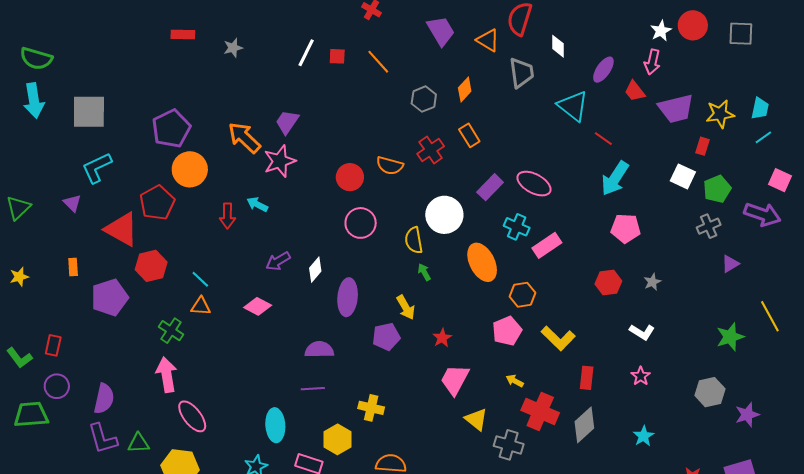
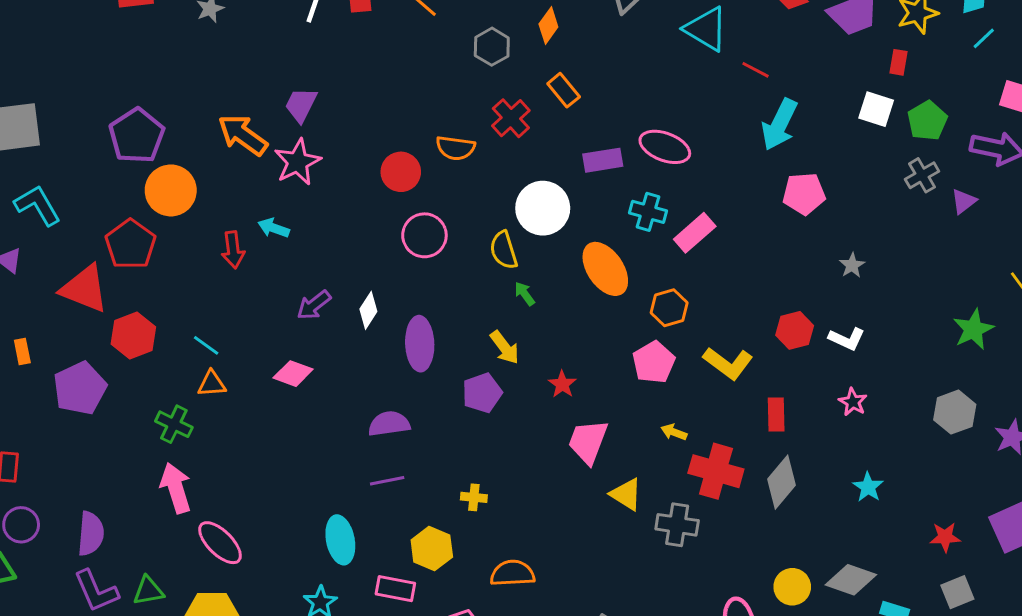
cyan L-shape: (97, 168) -> (38, 205), turned 92
purple rectangle: (490, 187) -> (603, 160), turned 44
purple triangle: (730, 264) -> (964, 201), moved
red hexagon: (608, 283) -> (795, 330), moved
yellow cross: (371, 408) -> (474, 497), size x0.7

